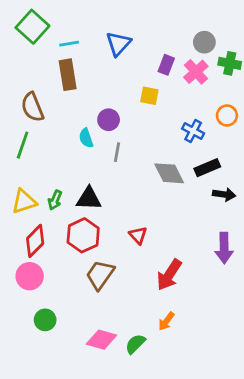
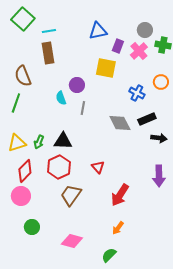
blue triangle: (118, 44) -> (98, 31), moved, turned 36
yellow square: (149, 96) -> (106, 68), size x1.5
green semicircle: (135, 344) -> (109, 255), moved

